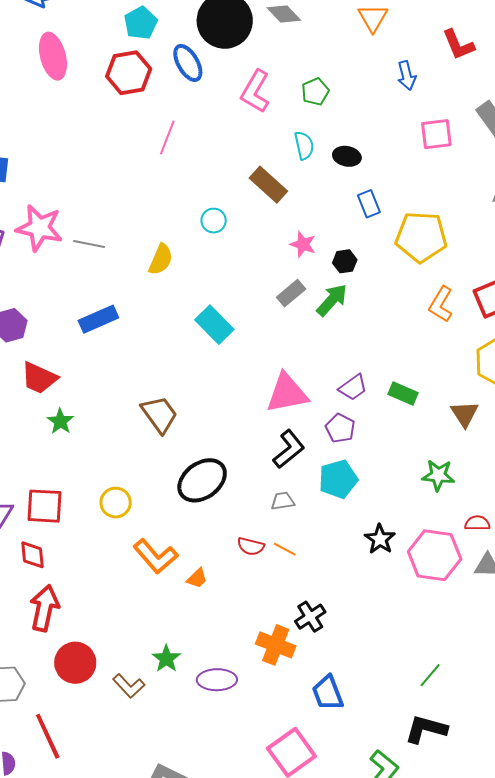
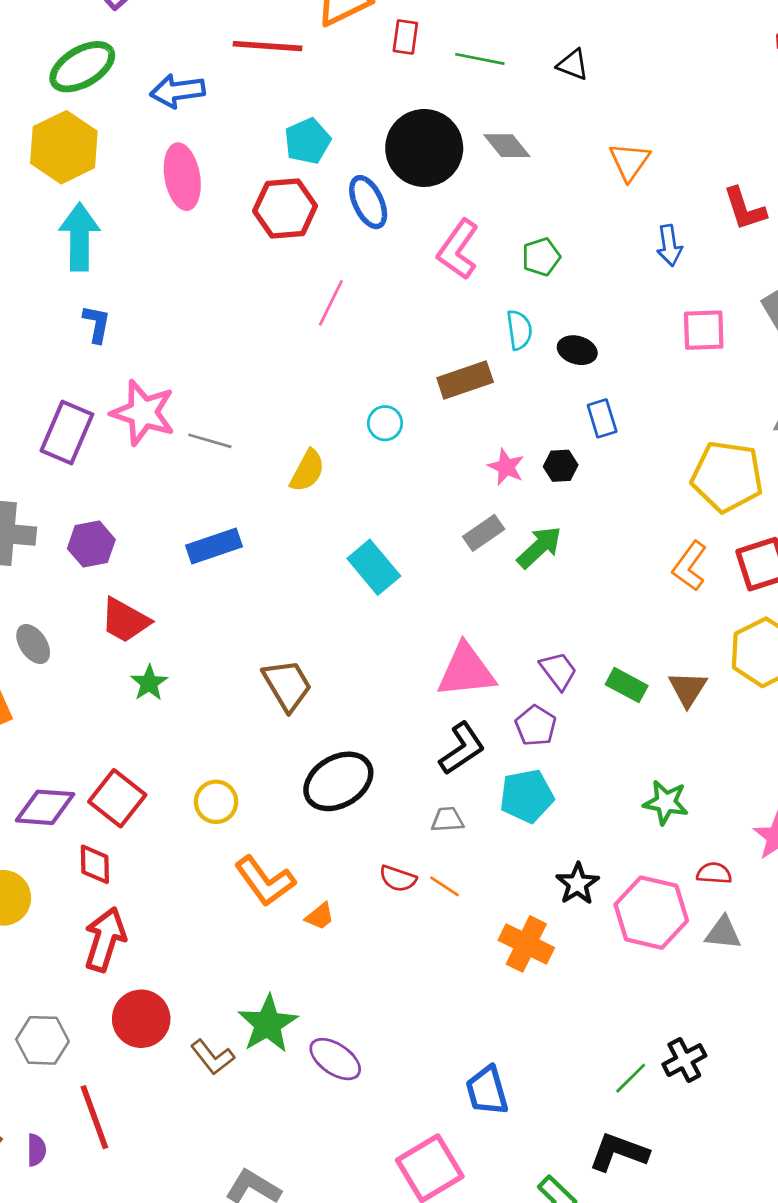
brown rectangle: (268, 185) -> (465, 380), turned -66
yellow pentagon: (421, 237) -> (727, 477), moved
black hexagon: (345, 261) -> (561, 466), moved
purple trapezoid: (353, 387) -> (558, 671), turned -96
brown triangle: (465, 414) -> (688, 689), moved
red square: (45, 506) -> (117, 798), turned 30
black cross: (310, 617) -> (684, 1060), moved
orange cross: (276, 645) -> (526, 944), moved
green star: (166, 659) -> (268, 1024), size x1.5
purple ellipse: (217, 680) -> (335, 1059), turned 30

